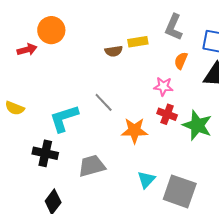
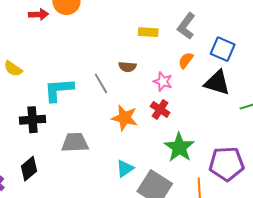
brown semicircle: (114, 51) -> (127, 67), moved
green star: (197, 125) -> (179, 147), moved
black cross: (45, 153) -> (32, 120), turned -30

